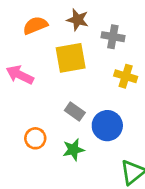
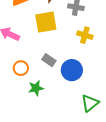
orange circle: (35, 138) -> (21, 68), moved
green star: (73, 150) -> (36, 88), moved

